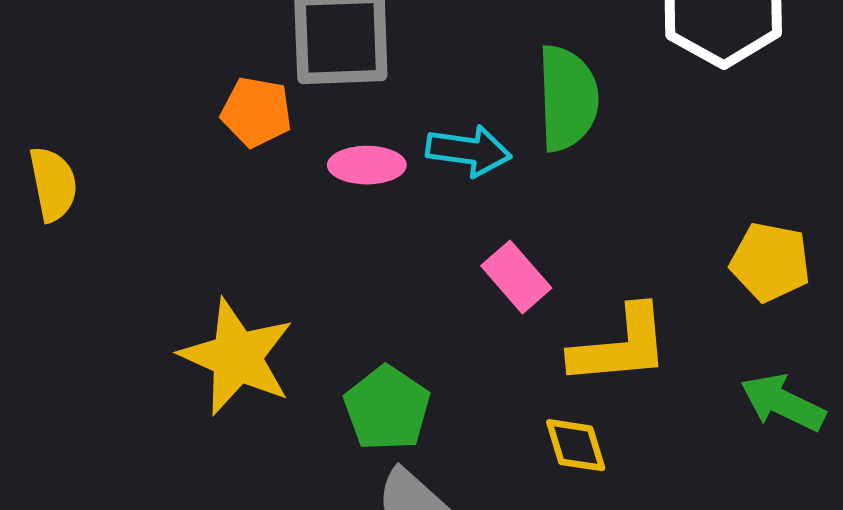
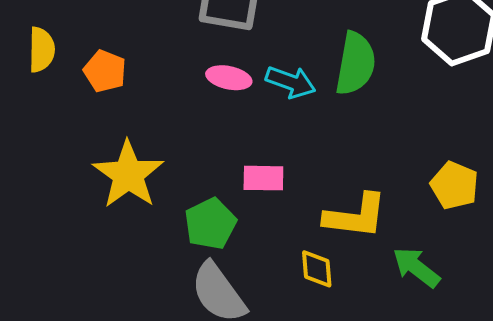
orange pentagon: (257, 112) -> (105, 71), moved
pink rectangle: (516, 277) -> (263, 178), moved, turned -60
green arrow: (783, 403) -> (416, 267), moved

